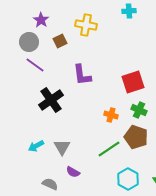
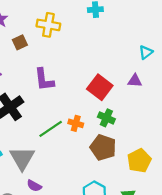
red square: (133, 82) -> (100, 87), turned -35
gray triangle: (62, 147) -> (22, 158), size x1.4
green line: (109, 149) -> (51, 129), moved

